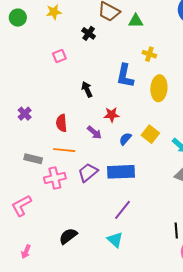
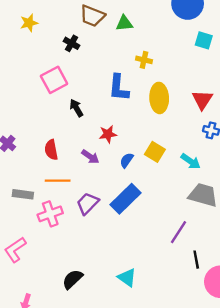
pink square: (59, 56) -> (54, 80), moved, size x1.6
blue rectangle: (121, 172) -> (125, 199), turned -36
purple line: (122, 210) -> (179, 232), moved

